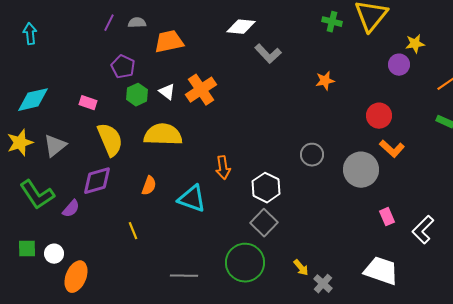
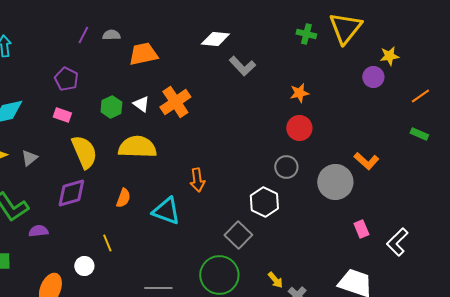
purple pentagon: (123, 67) -> (66, 79), moved
red circle: (379, 116) -> (299, 128), moved
gray triangle: (55, 146) -> (29, 158), size x0.7
white hexagon: (266, 188) -> (264, 202), moved
purple semicircle: (71, 209) -> (38, 231), moved, turned -138
white circle: (54, 254) -> (84, 266), moved

